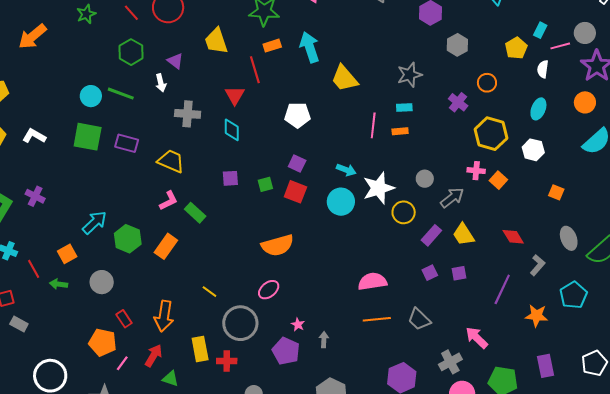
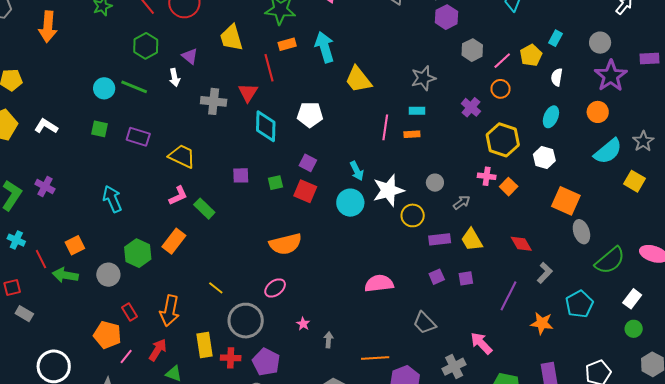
orange arrow: (32, 36) -> (48, 27), turned -48
pink line: (560, 46) -> (502, 61), moved, turned -30
gray cross: (188, 114) -> (214, 101), moved
cyan diamond: (232, 130) -> (266, 126), moved, size x1.4
green square: (88, 137) -> (99, 129), size x0.6
cyan arrow: (346, 170) -> (357, 171), turned 42
orange square: (556, 192) -> (566, 201), size x1.8
gray arrow: (452, 198) -> (462, 202), size x0.7
cyan arrow: (95, 222) -> (112, 199), moved, turned -72
purple rectangle: (431, 235) -> (440, 239), turned 40
gray ellipse: (569, 238) -> (581, 232), moved
green hexagon: (128, 239) -> (138, 253), moved
green arrow: (59, 284) -> (65, 275), size x1.4
orange line: (377, 319) -> (375, 358), moved
purple pentagon: (286, 351) -> (266, 362), moved

